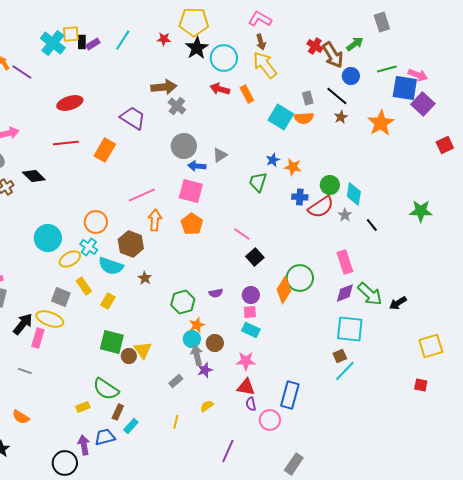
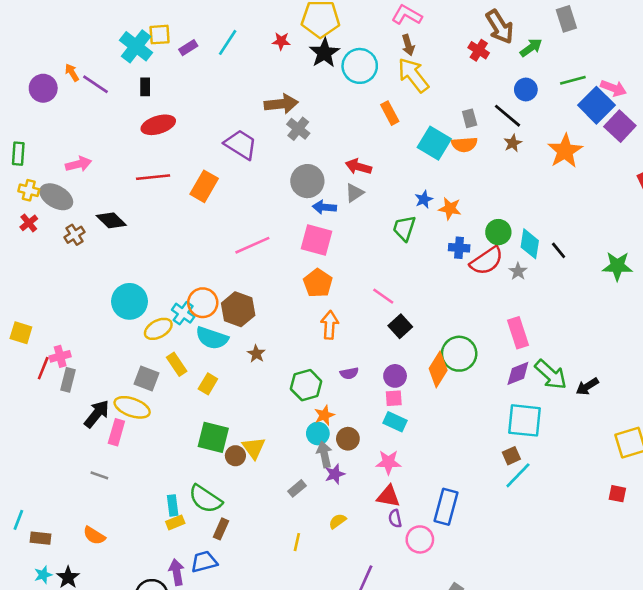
black rectangle: (82, 42) -> (145, 87), moved
brown arrow: (333, 55) -> (500, 27), moved
blue square: (405, 88) -> (596, 105), turned 36
red arrow: (220, 89) -> (358, 167), moved
orange arrow: (155, 220) -> (330, 325), moved
orange circle: (96, 222) -> (203, 303), moved
black line: (372, 225) -> (559, 250), moved
cyan rectangle: (131, 426) -> (173, 505), moved, turned -49

